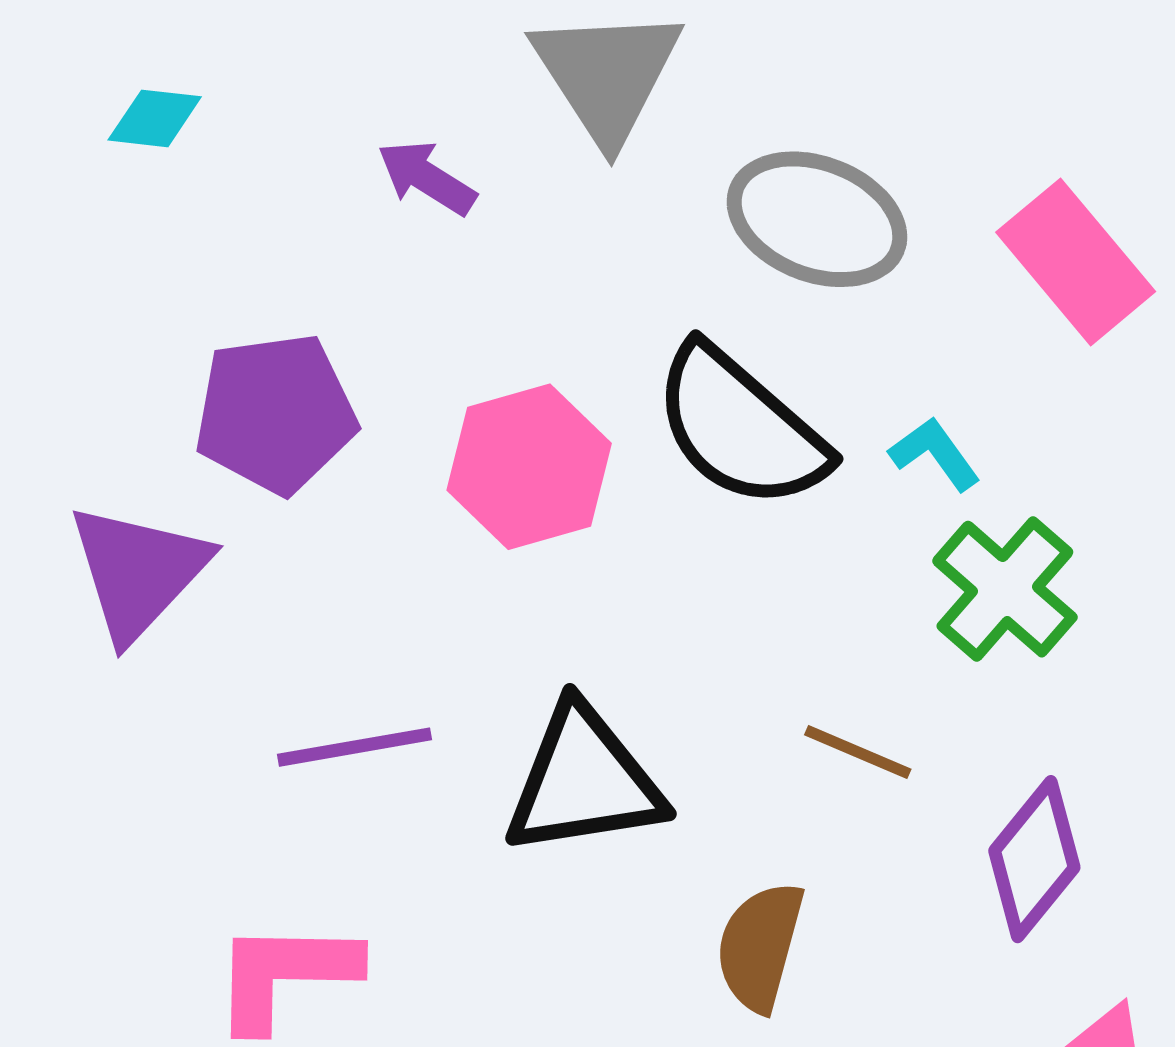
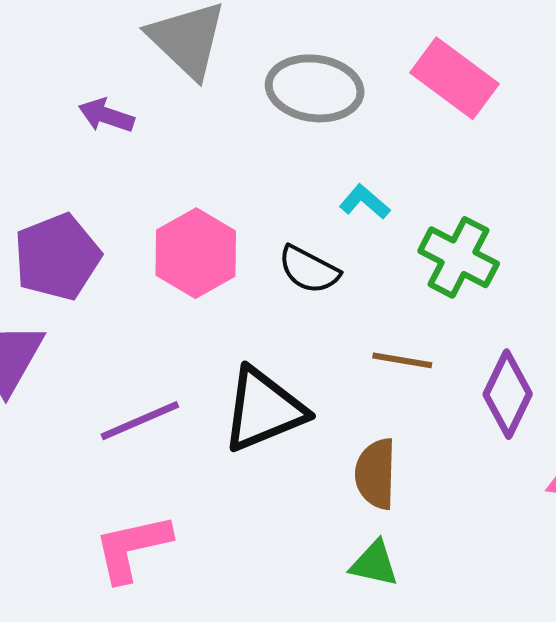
black semicircle: (740, 427) -> (309, 270), moved, size x0.6
cyan L-shape: (935, 454) -> (365, 202), moved

